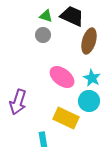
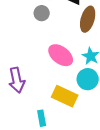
purple arrow: (18, 102) -> (17, 80), turned -30

